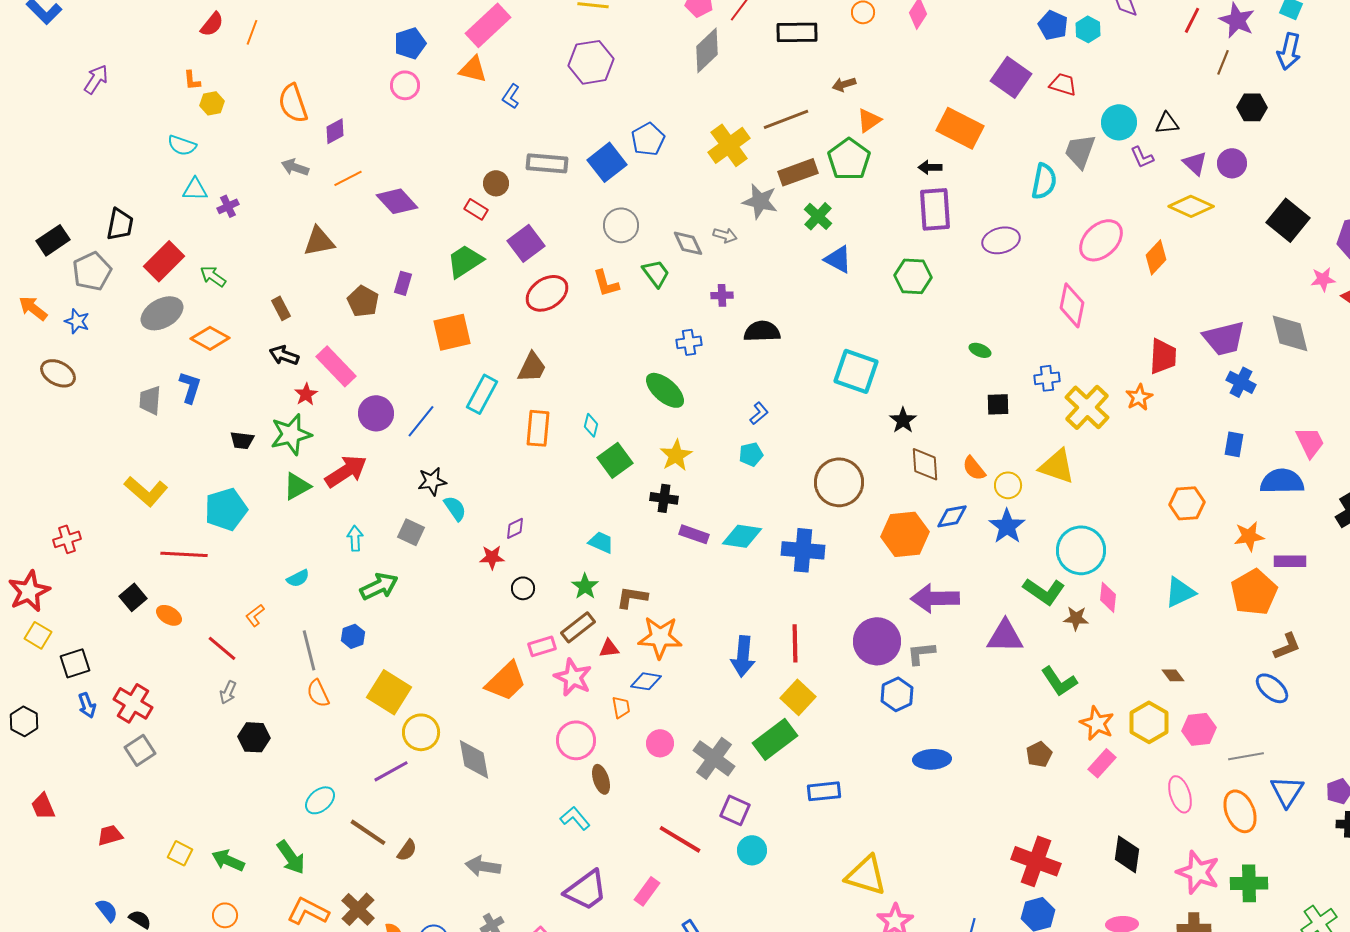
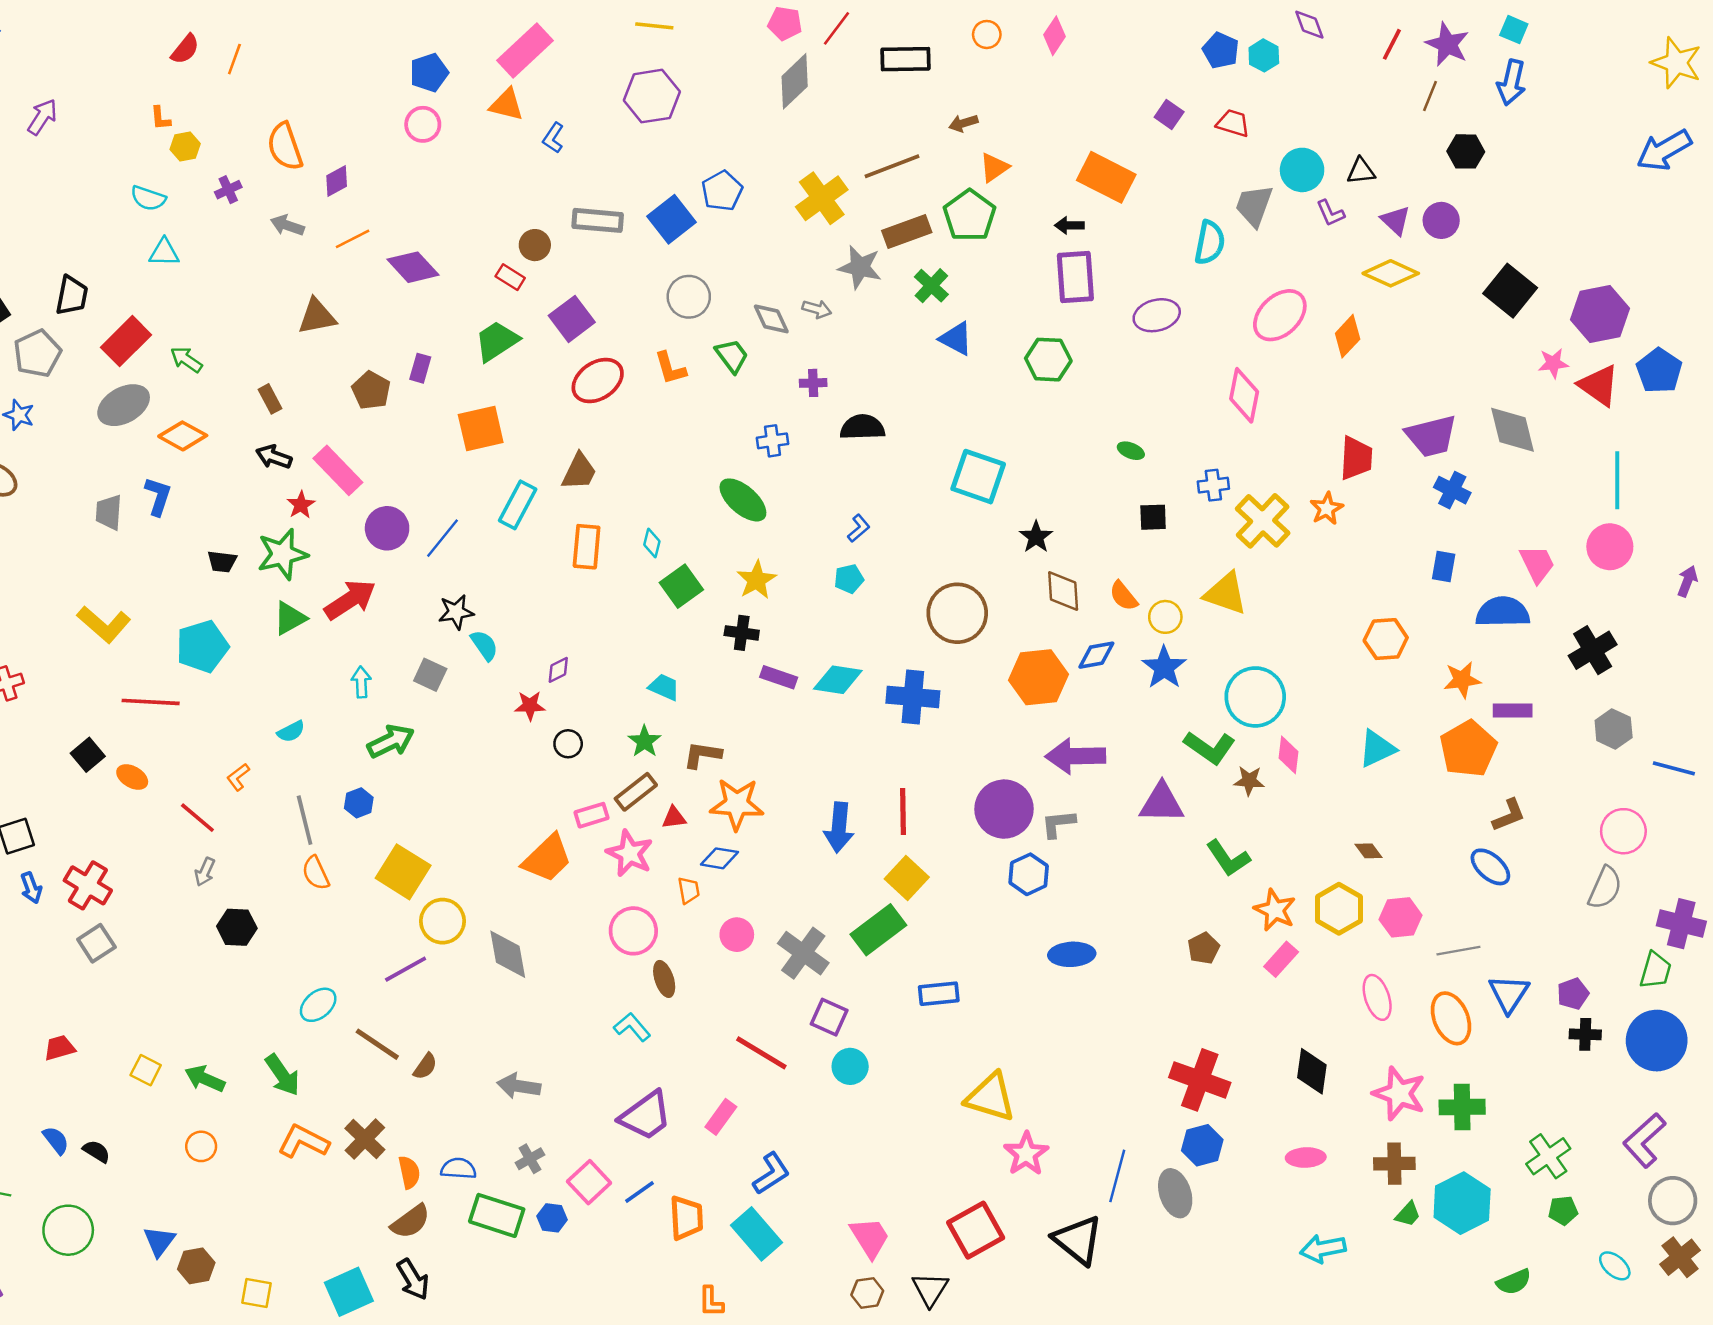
purple square: (1011, 77) -> (1169, 115), size x0.6
purple cross: (228, 206) -> (228, 190), moved

